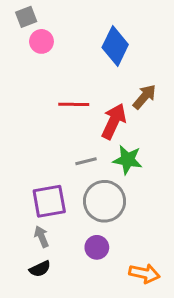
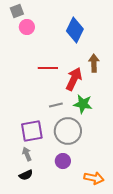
brown arrow: (144, 97) -> (94, 63), turned -42

